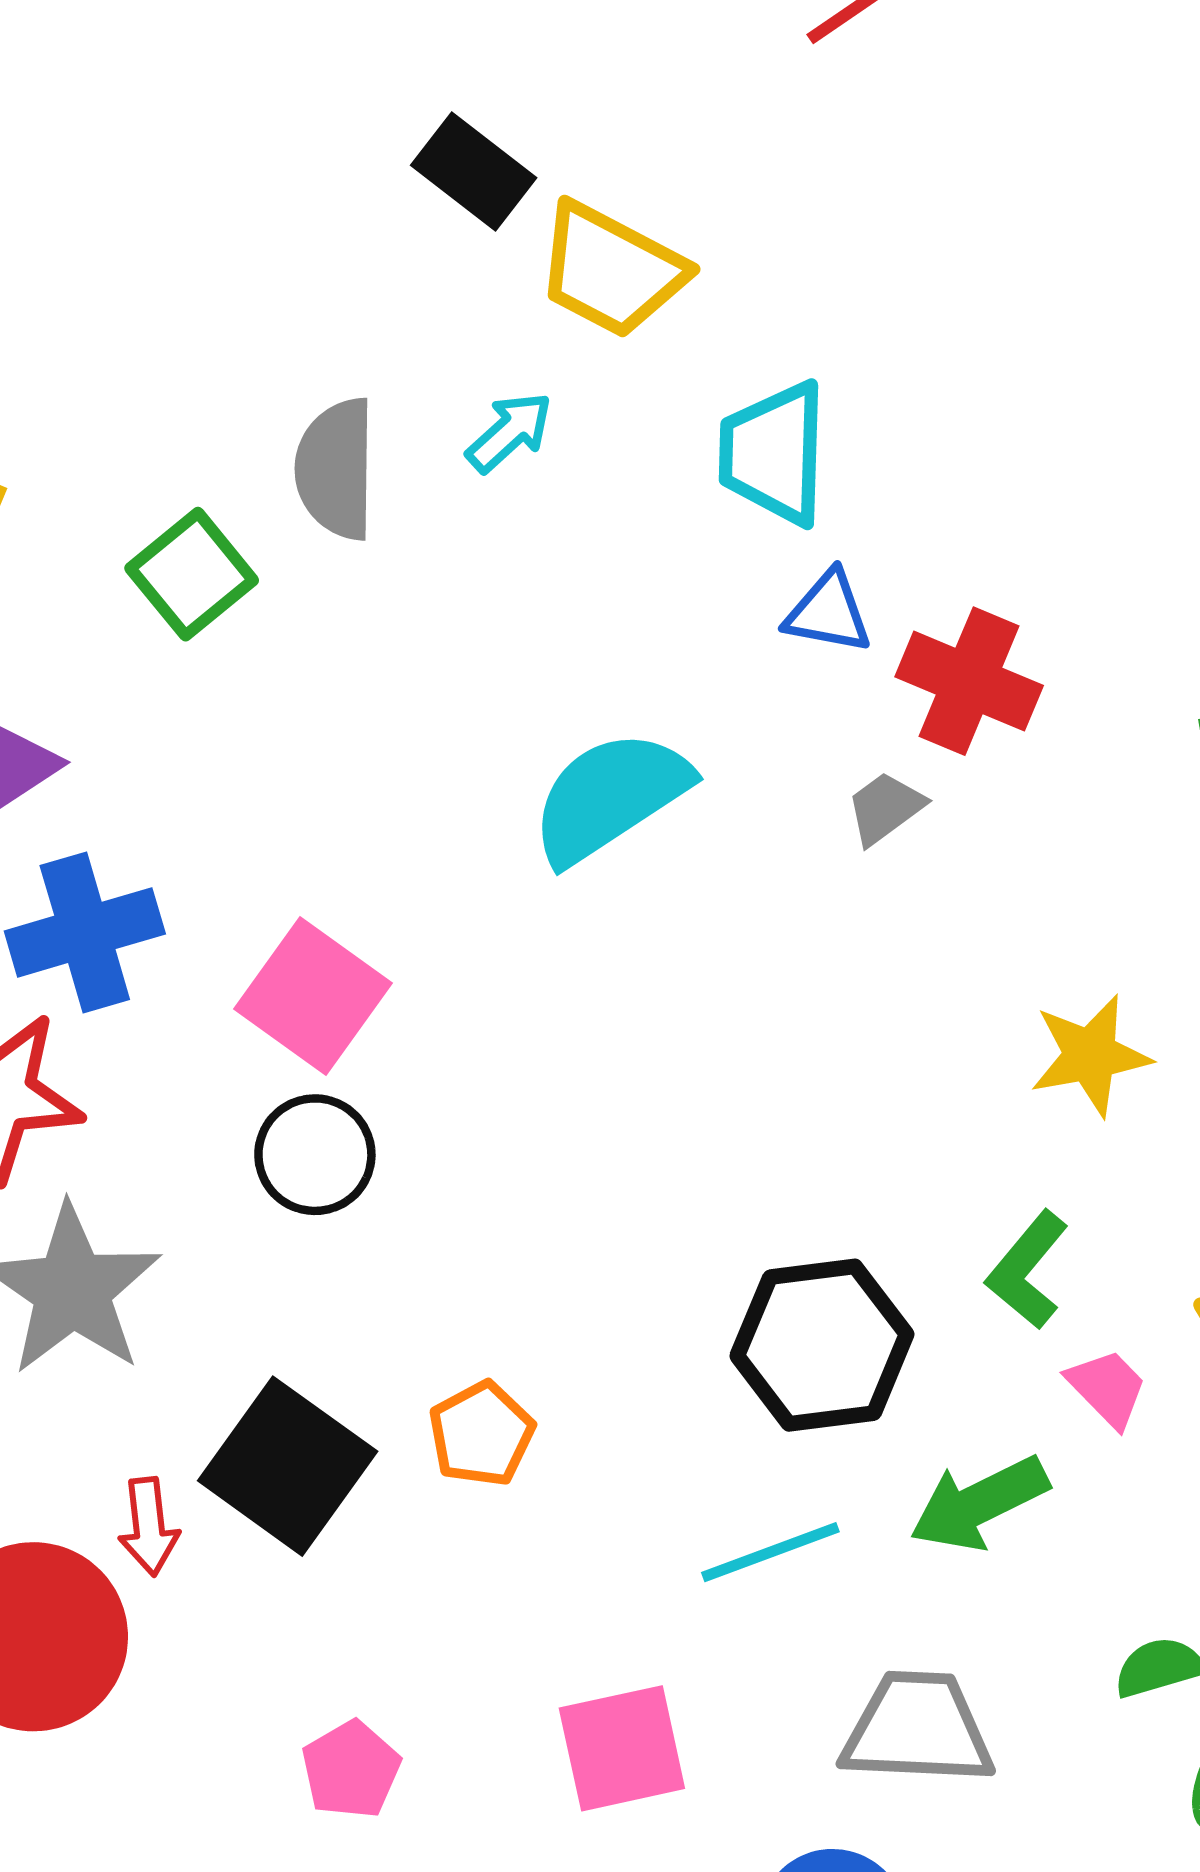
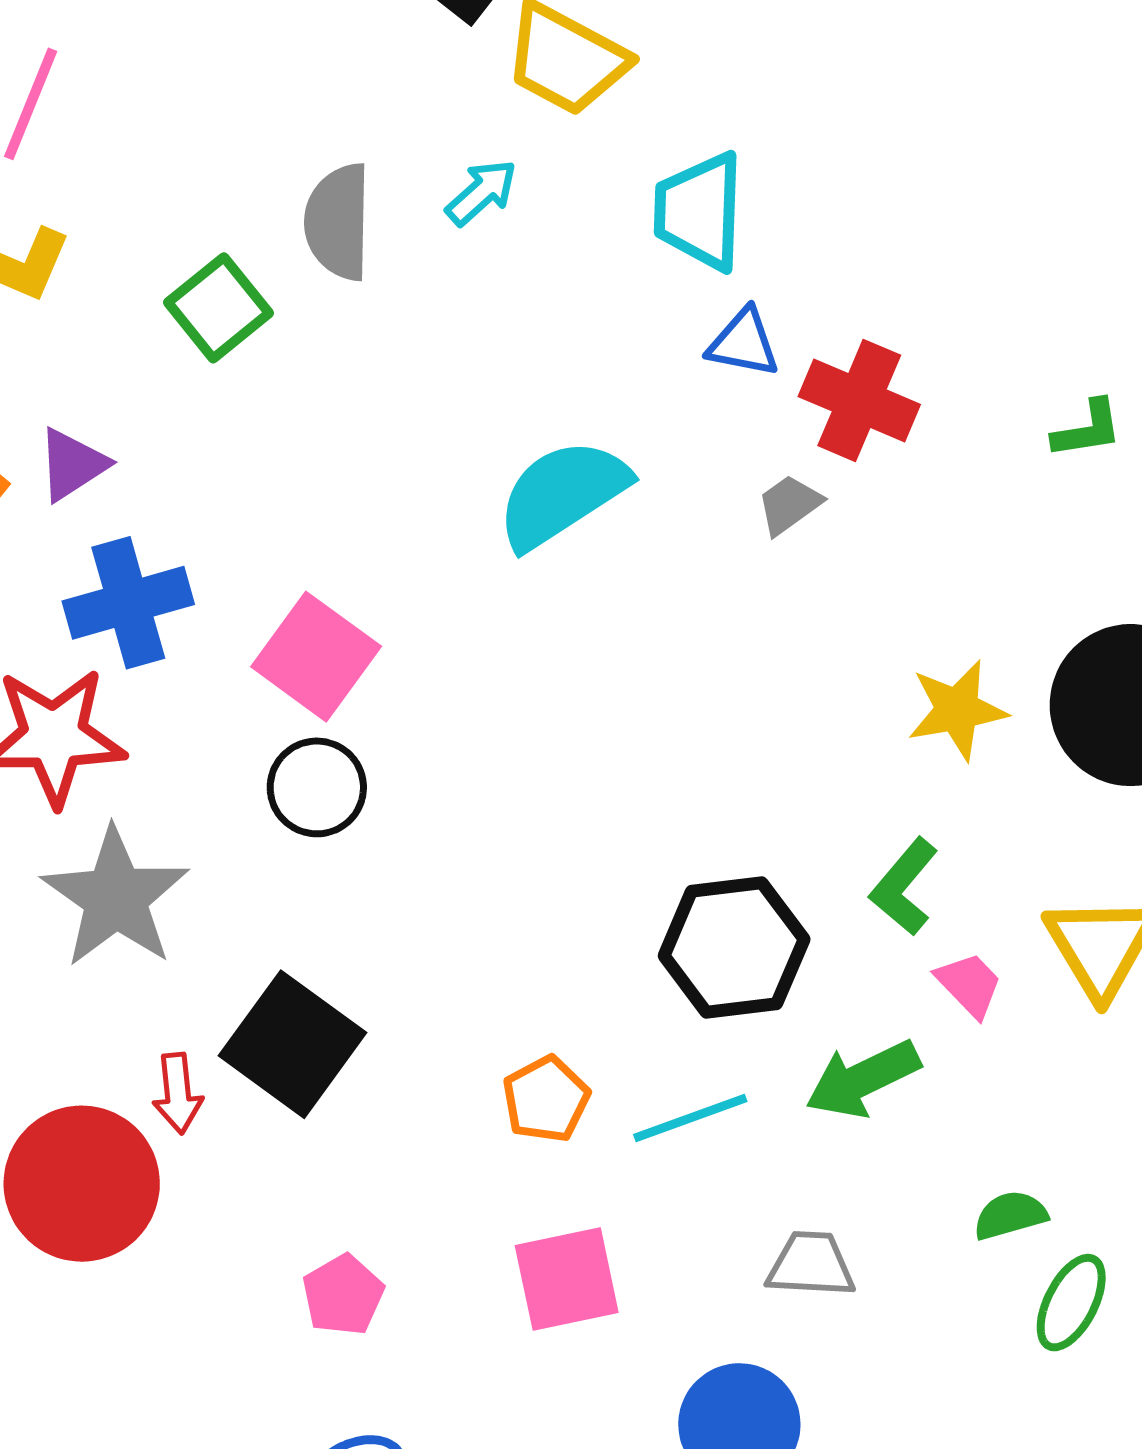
orange pentagon: (481, 1434) -> (546, 1099), moved
gray trapezoid: (918, 1729) -> (811, 1265), size x0.7

